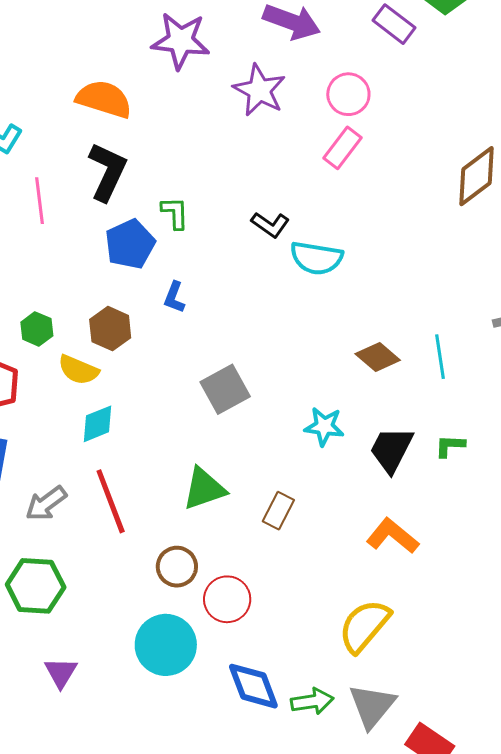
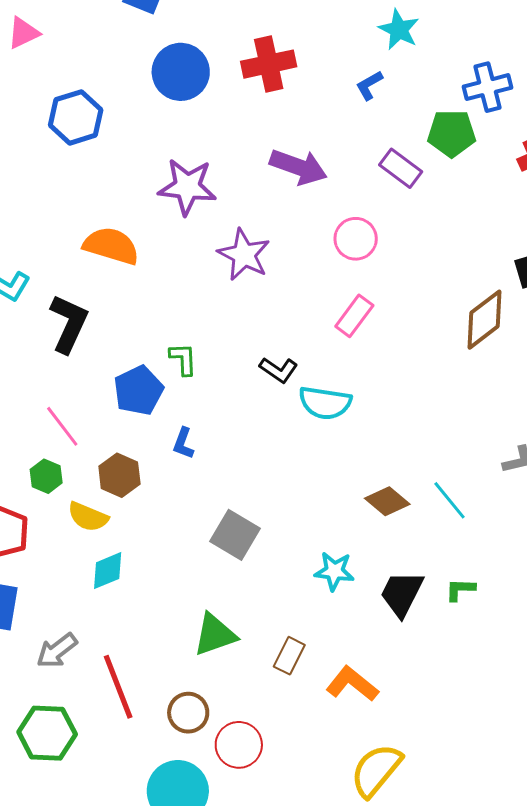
purple star: (259, 90) -> (244, 255), moved
pink rectangle: (343, 148) -> (354, 316), moved
black L-shape: (107, 172) -> (69, 324), moved
pink line: (40, 201) -> (62, 426), moved, turned -30
cyan line: (440, 357) -> (450, 500), turned -30
gray square: (225, 389) -> (235, 535), turned -30
red line: (111, 501) -> (118, 687), moved
orange L-shape: (393, 536) -> (352, 684), moved

